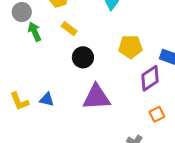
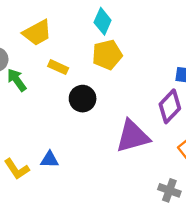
yellow pentagon: (130, 47) -> (107, 55), moved
purple triangle: (96, 97) -> (133, 136), moved

